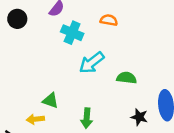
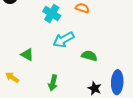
green triangle: (50, 101) -> (27, 55), moved
yellow arrow: (35, 119) -> (12, 77), turned 32

